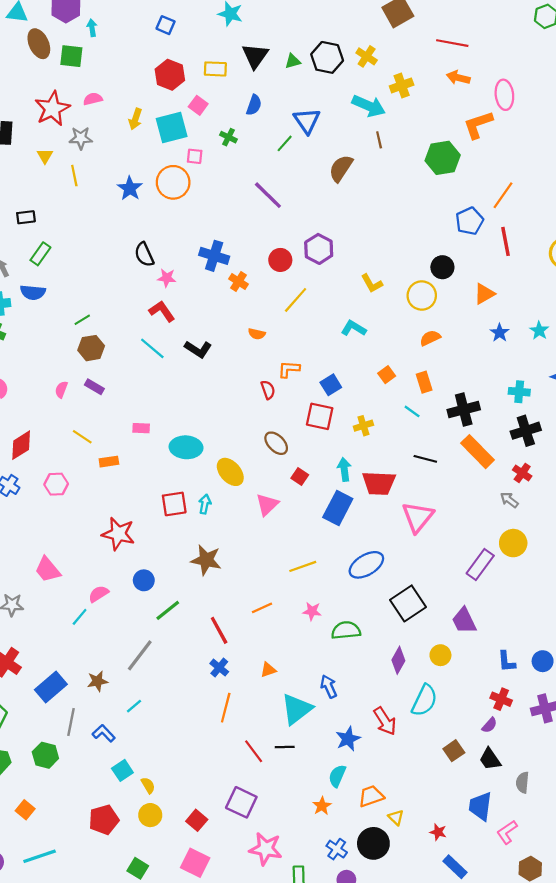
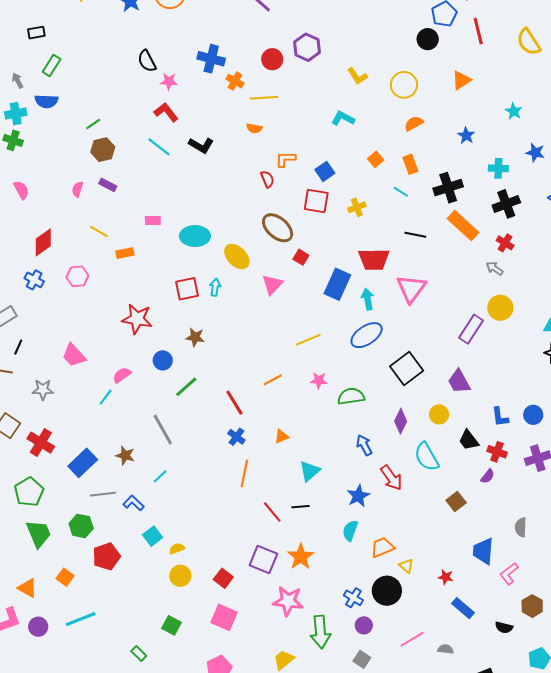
black circle: (442, 267) -> (428, 39), moved
yellow line: (296, 300) -> (264, 98), moved, turned 48
blue star: (500, 333) -> (466, 136), moved
brown ellipse: (276, 443) -> (278, 228), size x1.4
cyan arrow: (344, 469) -> (368, 299), moved
brown star: (206, 560) -> (195, 337), moved, size x0.7
gray line: (140, 655) -> (163, 430), turned -64
brown star: (97, 681) -> (125, 455), turned 30
blue arrow: (329, 686) -> (364, 445), moved
cyan semicircle: (424, 700) -> (427, 457), turned 128
cyan triangle: (297, 709) -> (310, 471), size x0.7
gray line: (71, 722) -> (103, 494), turned 75
black trapezoid: (490, 759) -> (469, 440), moved
yellow semicircle: (148, 785) -> (177, 549), turned -77
orange star: (322, 806) -> (301, 557), moved, size x1.5
red pentagon: (104, 820) -> (106, 556), moved

